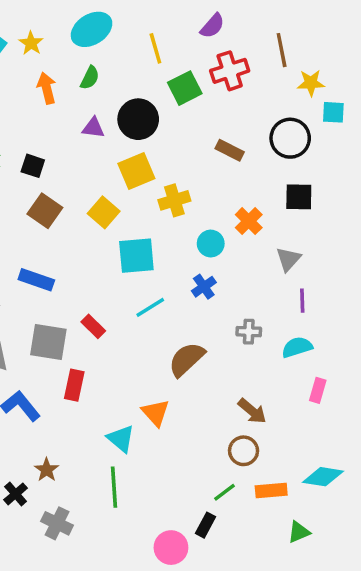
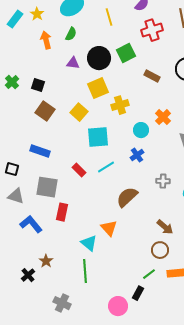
green square: (185, 88) -> (126, 53), moved
red rectangle: (93, 326) -> (79, 170), moved
gray cross: (57, 523) -> (62, 303), moved

